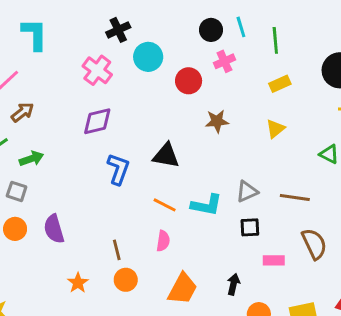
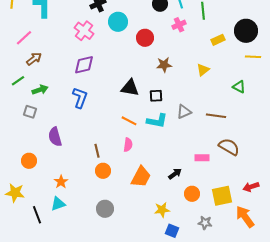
pink cross: (224, 61) -> (179, 25), moved
yellow rectangle: (280, 84) -> (218, 40), moved
blue L-shape: (118, 169) -> (80, 98), moved
black square: (250, 227) -> (156, 96), moved
orange circle: (15, 229) -> (29, 161), moved
brown semicircle: (314, 244) -> (229, 147), turned -35
orange star: (78, 283) -> (61, 182), moved
black arrow: (233, 284) -> (175, 174), turned 40

